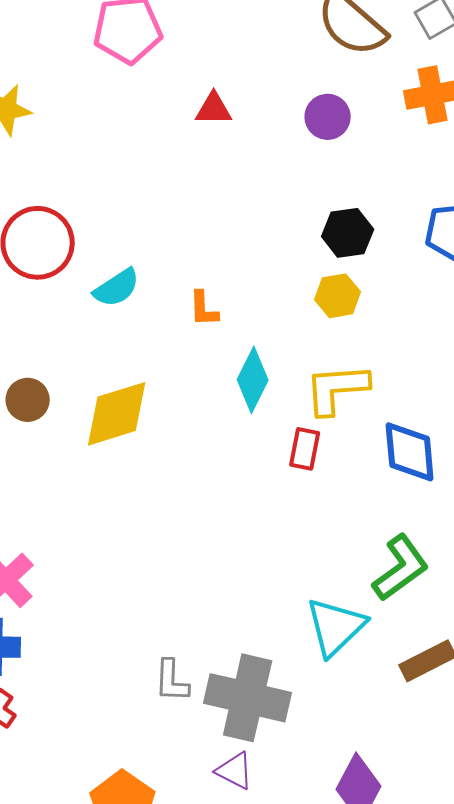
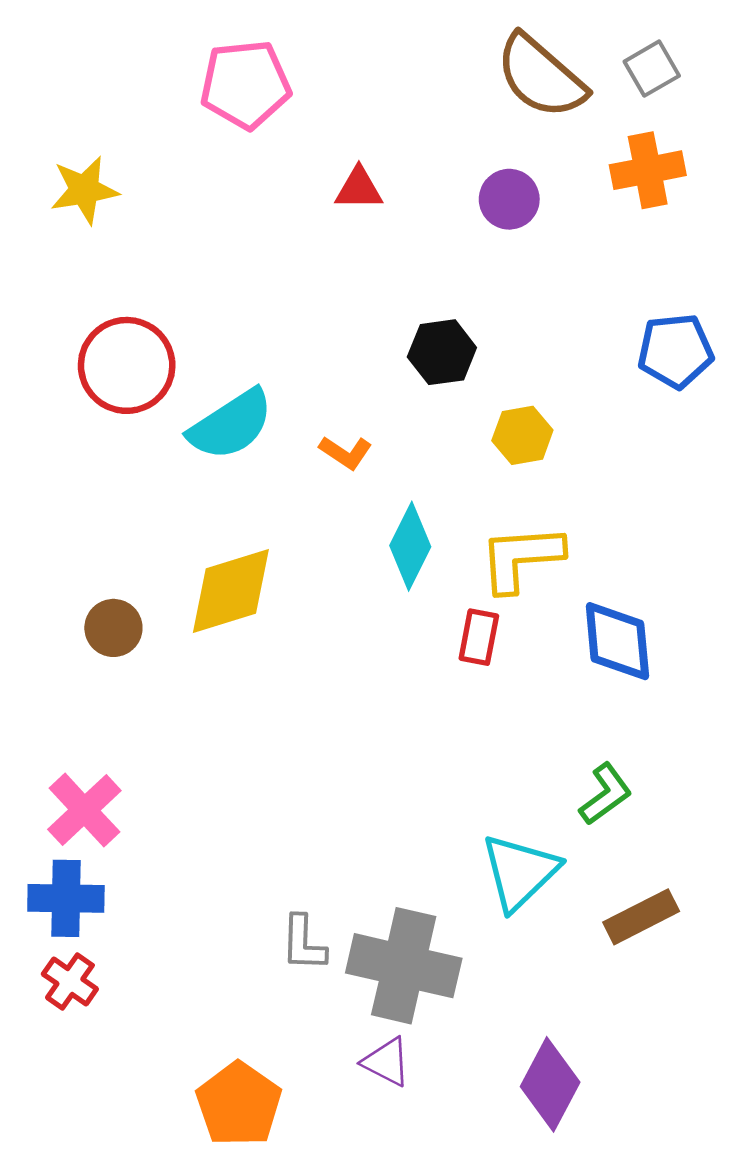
black hexagon: (348, 233) -> (442, 352), moved
cyan semicircle: (117, 288) -> (231, 425), size x1.4
orange L-shape: (204, 309) -> (346, 452), turned -54
brown circle: (28, 400) -> (113, 628), moved
green L-shape: (401, 568) -> (606, 794), size x0.7

